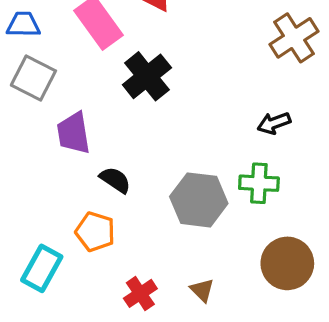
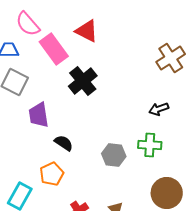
gray hexagon: (199, 200) -> (114, 155), size x0.7
orange pentagon: (95, 232) -> (52, 174), turned 30

